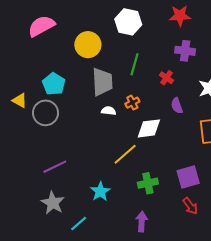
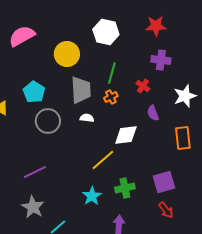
orange cross: (132, 103) -> (111, 97), moved
gray circle: (46, 113) -> (48, 121), moved
cyan star: (100, 191) -> (92, 196), moved

